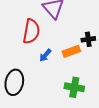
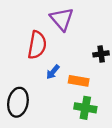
orange rectangle: (71, 51) -> (79, 81), moved, turned 30

